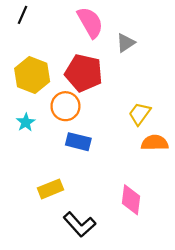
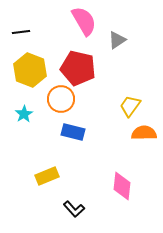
black line: (22, 15) -> (21, 32), moved, turned 60
black L-shape: (79, 224) -> (74, 209), size x0.7

